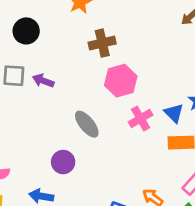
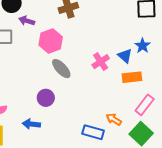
purple arrow: (43, 81) -> (27, 21), moved
pink hexagon: (121, 81) -> (51, 41), moved

